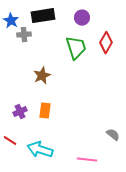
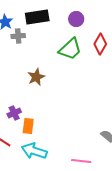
green trapezoid: (76, 48) -> (70, 49), turned 65
orange rectangle: (45, 111) -> (28, 126), moved

